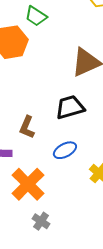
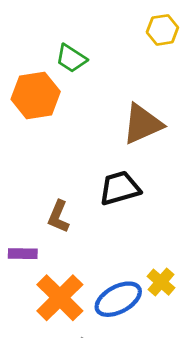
blue ellipse: (65, 150) -> (118, 299), moved, size x1.4

